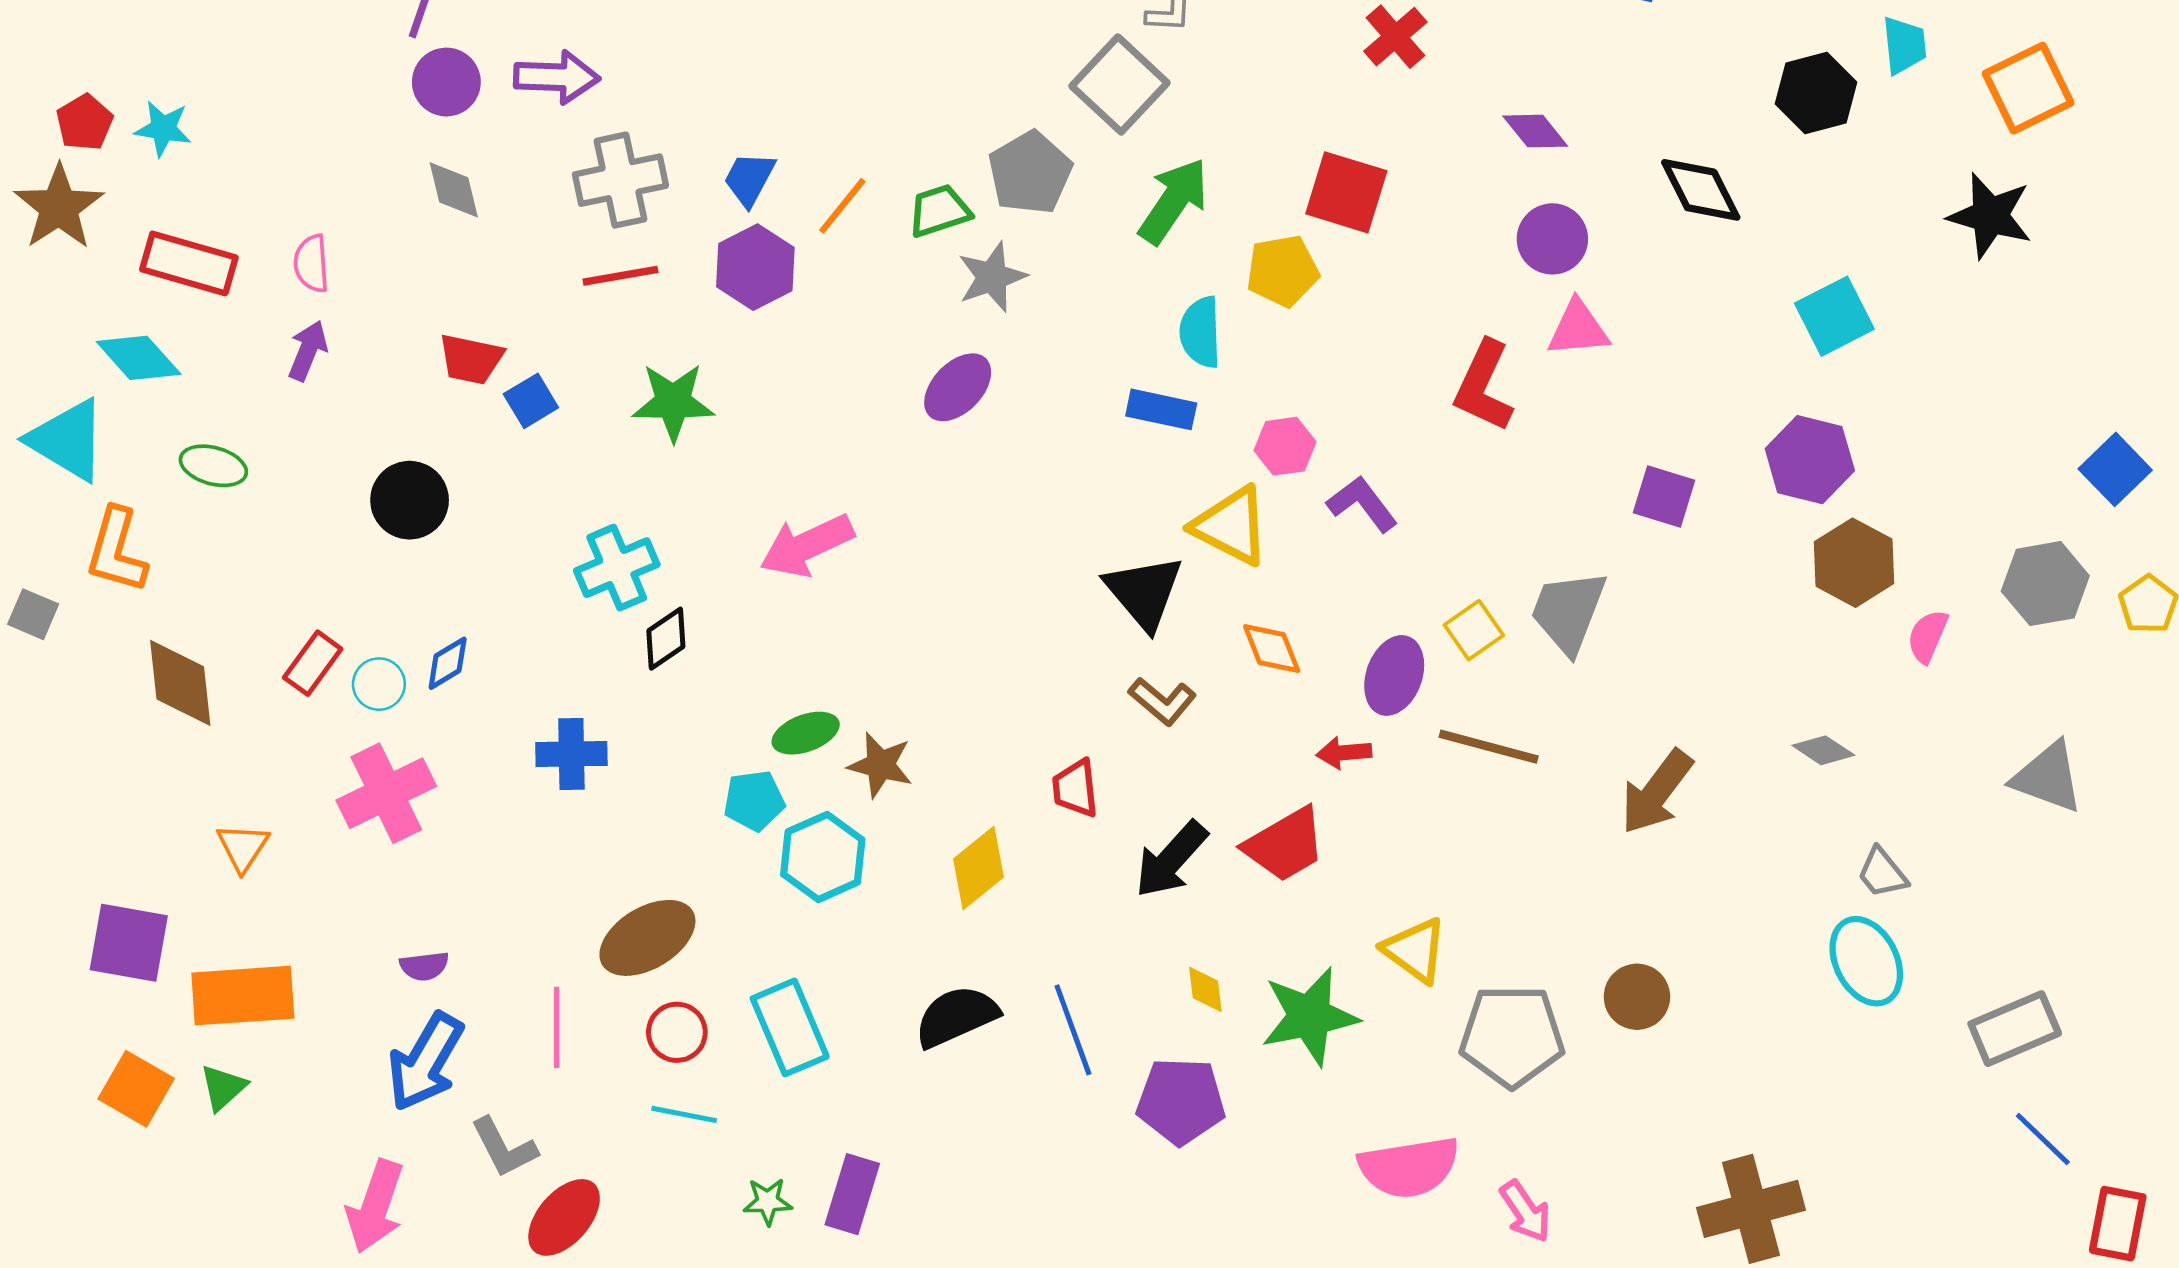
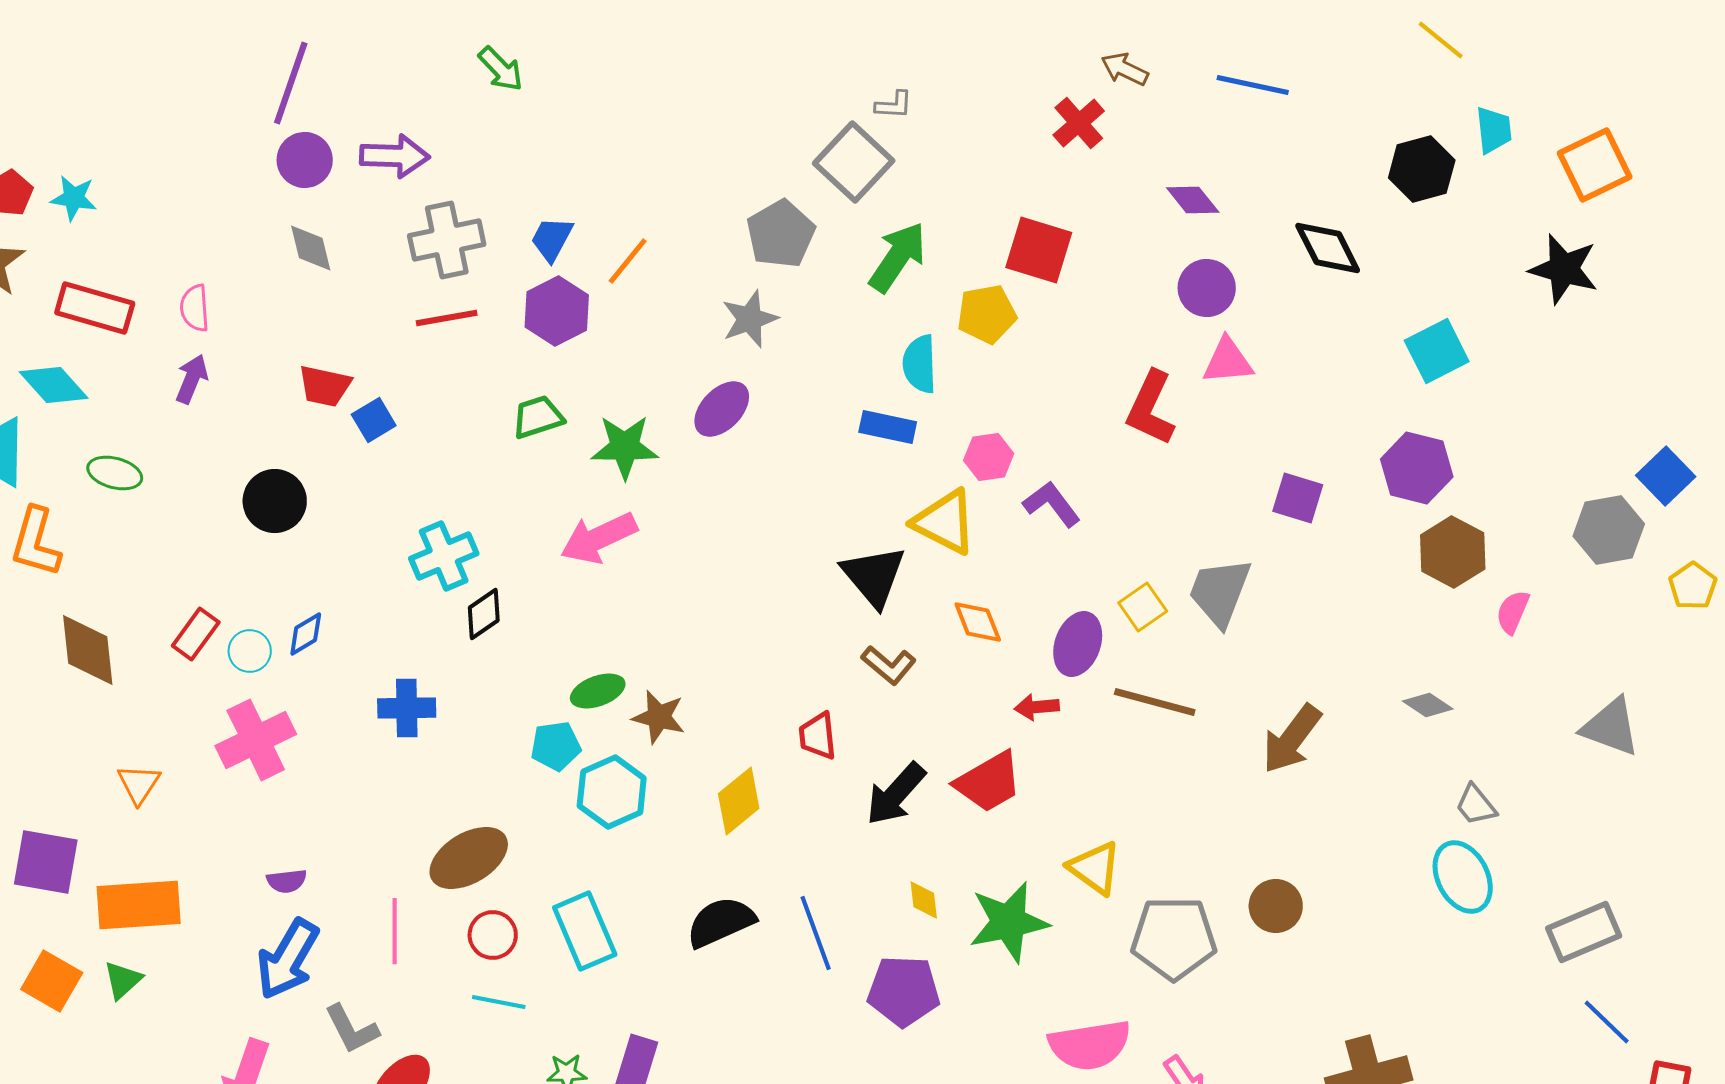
green trapezoid: (939, 211) -> (538, 417), moved
green star: (673, 402) -> (625, 447), moved
gray hexagon: (2045, 584) -> (1609, 530), moved

